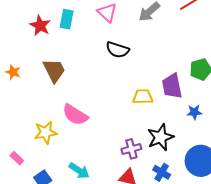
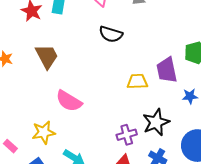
yellow star: (46, 132) -> (44, 132), moved

